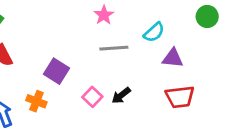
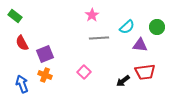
green circle: (207, 17) -> (157, 27), moved
purple square: (56, 71) -> (45, 54), moved, turned 36
black arrow: (121, 95) -> (123, 81), moved

